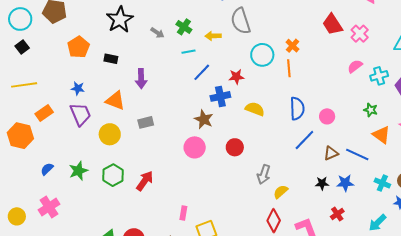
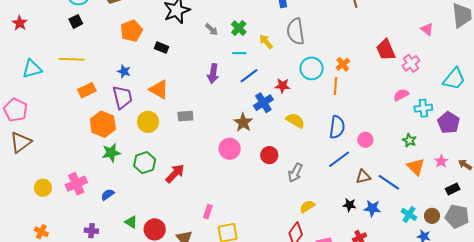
yellow arrow: (213, 36) -> (266, 42), turned 42
purple arrow: (141, 79) -> (213, 74), moved
blue cross: (220, 96) -> (263, 103), turned -30
orange hexagon: (20, 136) -> (103, 124), moved
blue semicircle: (47, 169) -> (108, 195), moved
gray arrow: (264, 174) -> (295, 173), moved

